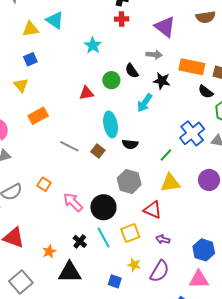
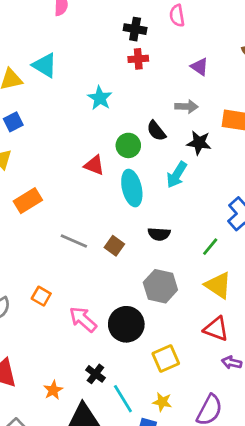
purple triangle: (165, 27) -> (200, 67), size x0.6
red triangle: (86, 93) -> (94, 165), turned 35
cyan ellipse: (111, 124) -> (132, 188), moved
yellow triangle: (170, 183) -> (218, 285), turned 45
red triangle: (153, 210) -> (216, 329), moved
cyan line: (103, 238) -> (123, 399), moved
purple arrow: (163, 239) -> (232, 363), moved
yellow star: (134, 265) -> (162, 402), moved

